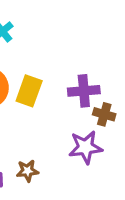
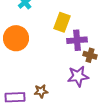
yellow rectangle: (29, 91) -> (62, 22), moved

